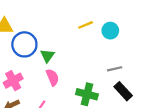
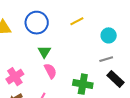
cyan circle: (110, 31) -> (109, 35), moved
blue circle: (24, 44) -> (37, 23), moved

